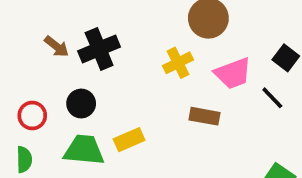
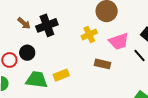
black circle: (81, 104) -> (27, 53), moved

